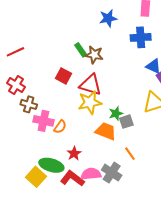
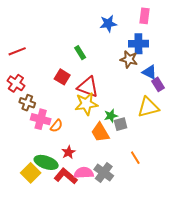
brown star: (94, 55) -> (129, 59), moved
orange trapezoid: (106, 131) -> (100, 132), turned -145
orange line: (130, 154) -> (135, 158), moved

